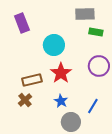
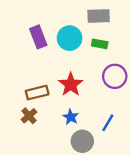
purple rectangle: (22, 23) -> (38, 37), moved
green rectangle: (96, 32) -> (100, 44), moved
cyan circle: (54, 45) -> (70, 38), moved

